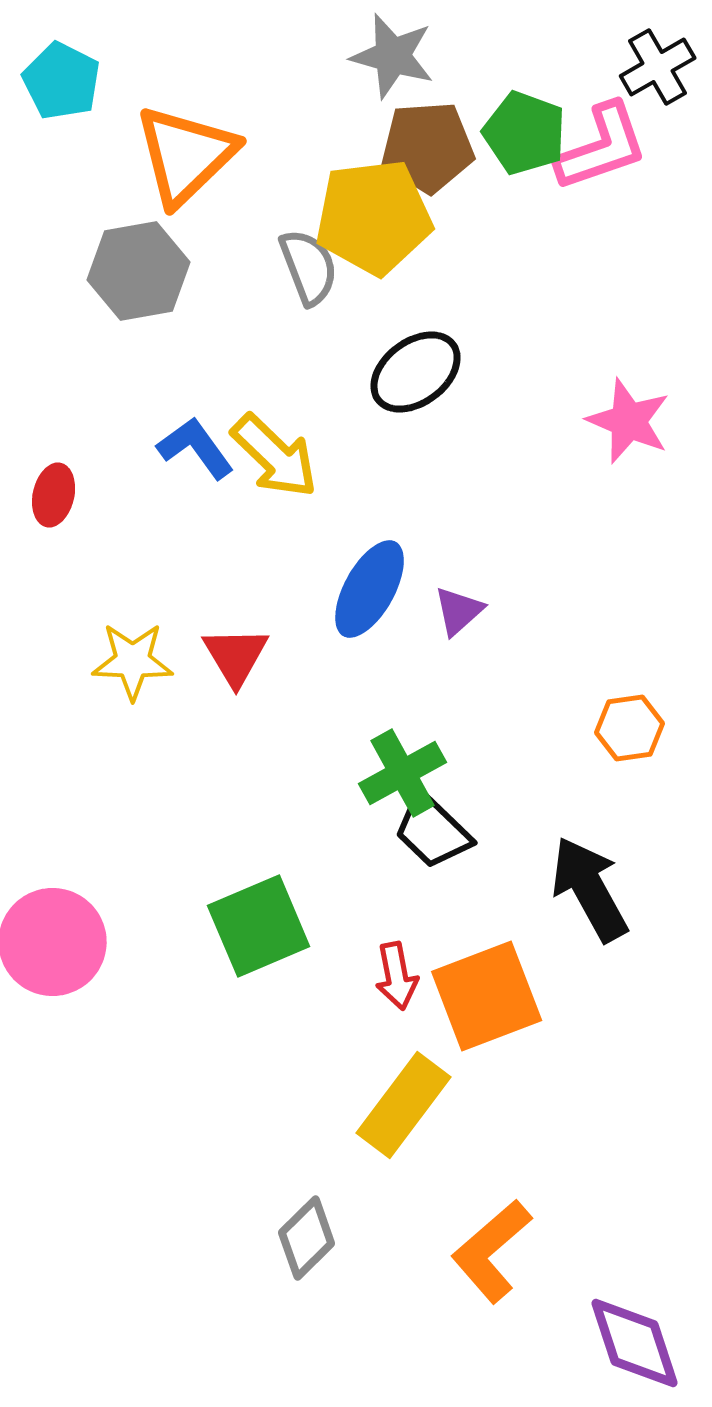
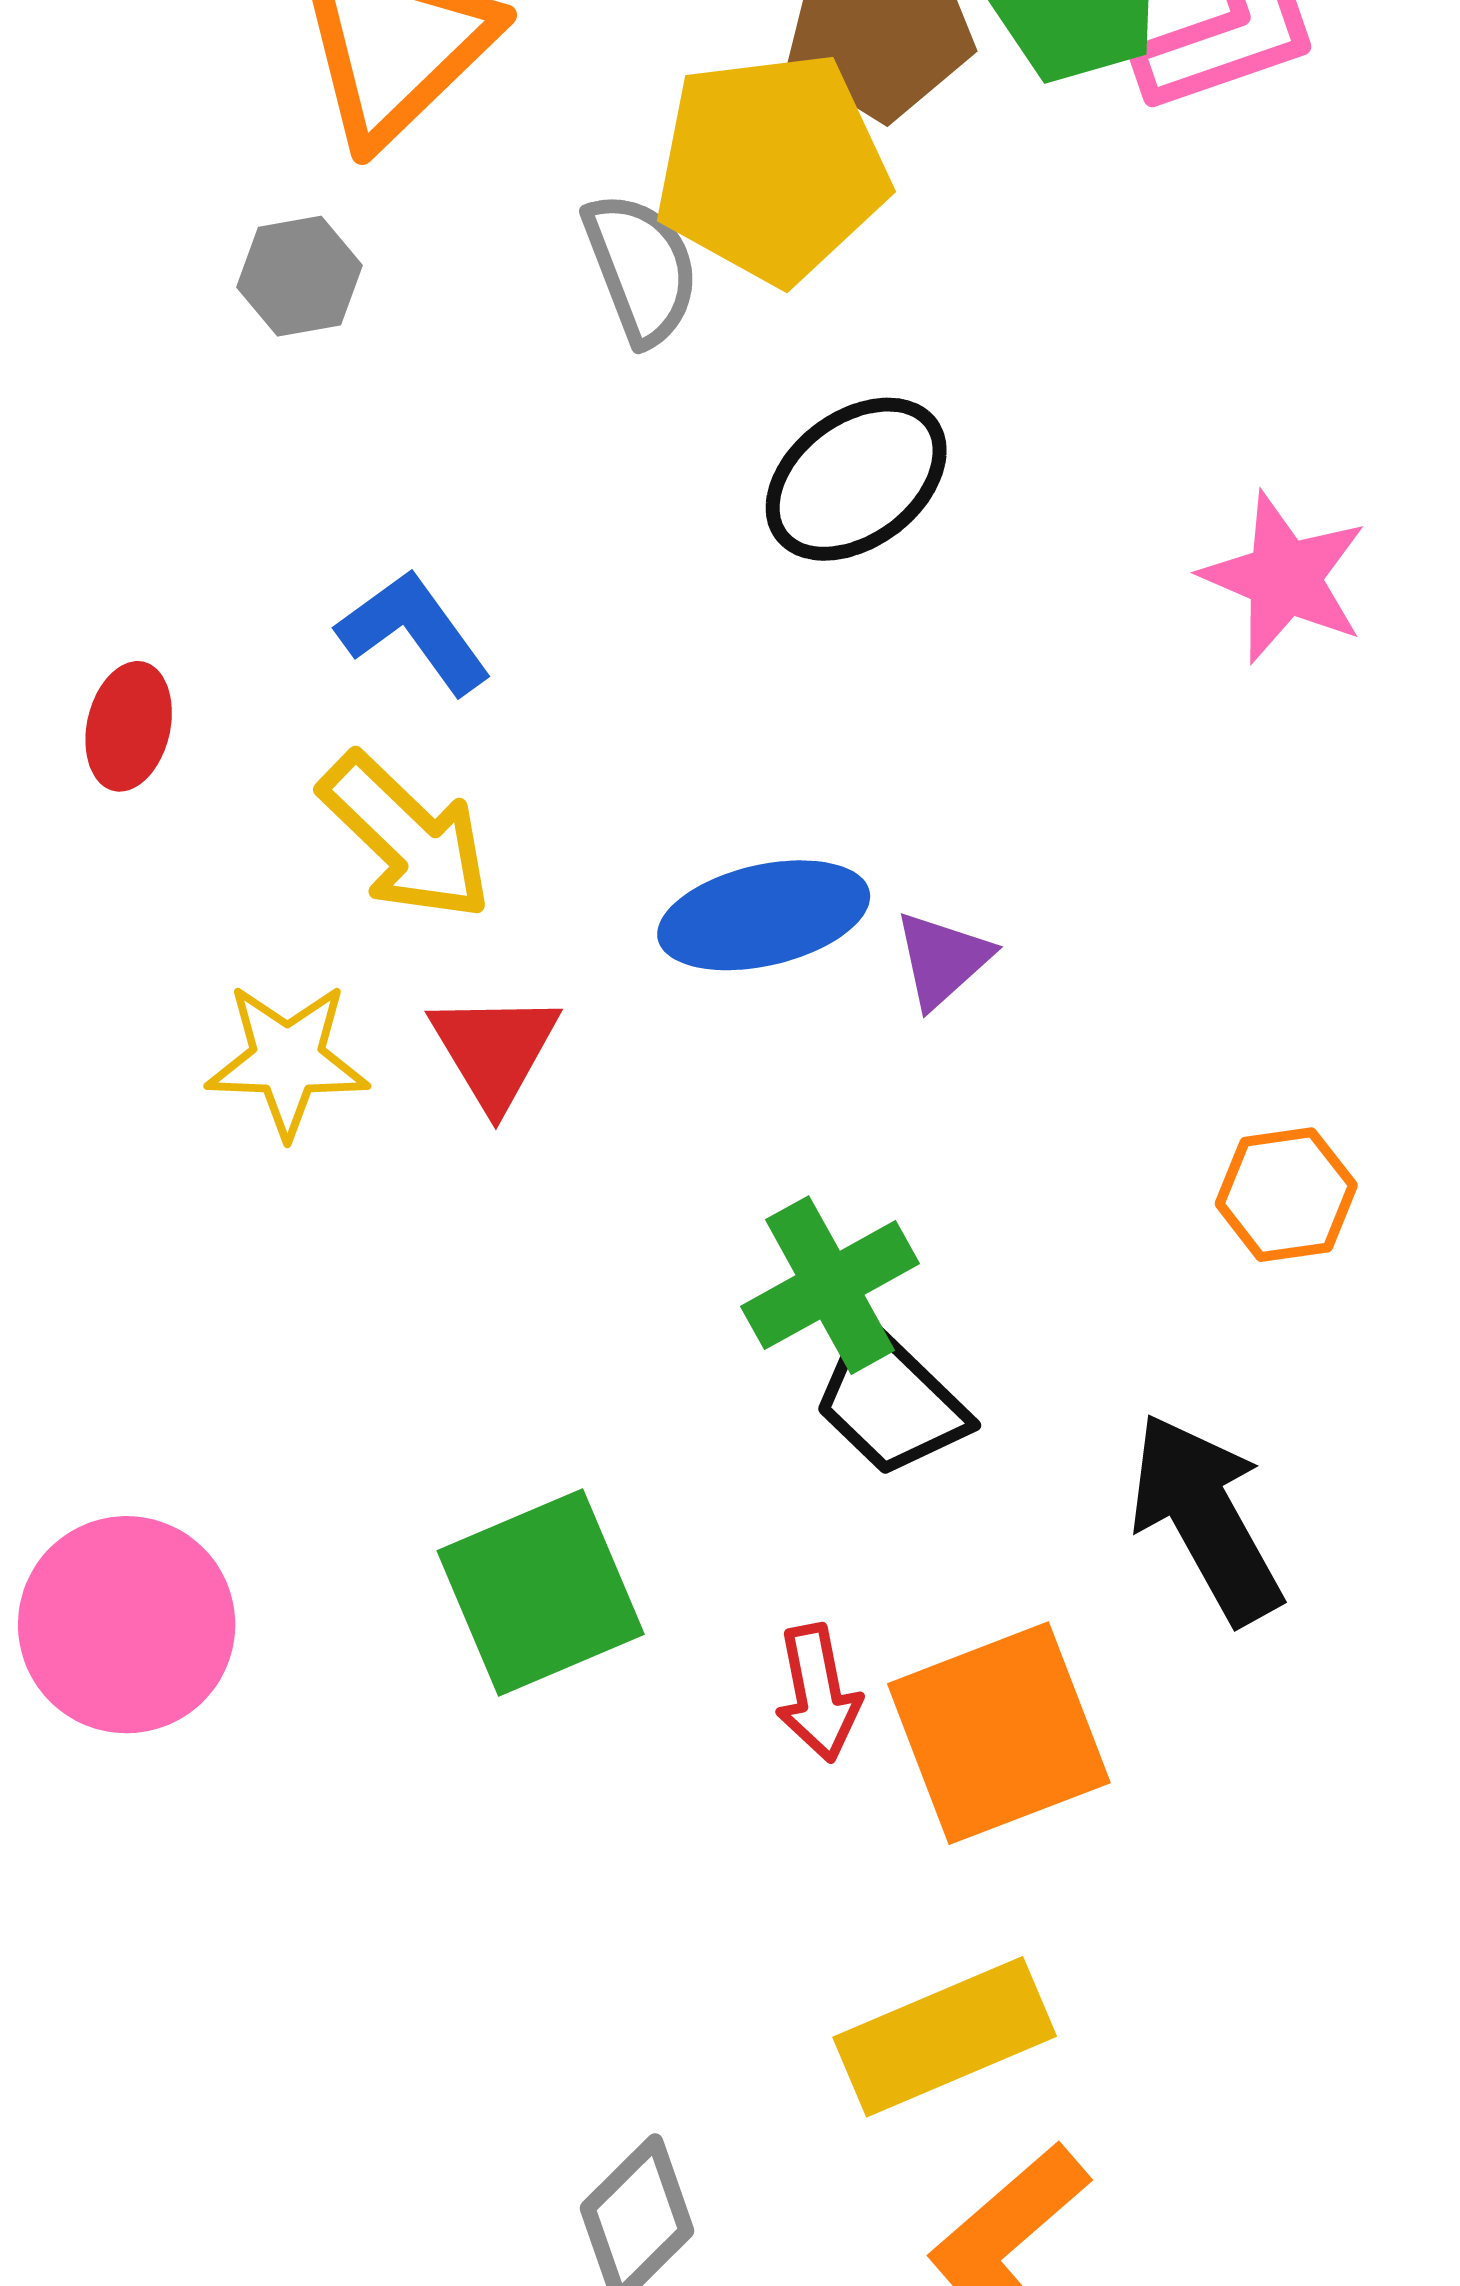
gray hexagon: (139, 271) -> (299, 276), size x0.6
yellow arrow: (275, 456) -> (406, 837), moved
blue ellipse: (370, 589) -> (764, 915), turned 48
yellow rectangle: (404, 1105) -> (945, 2037), moved, turned 30

